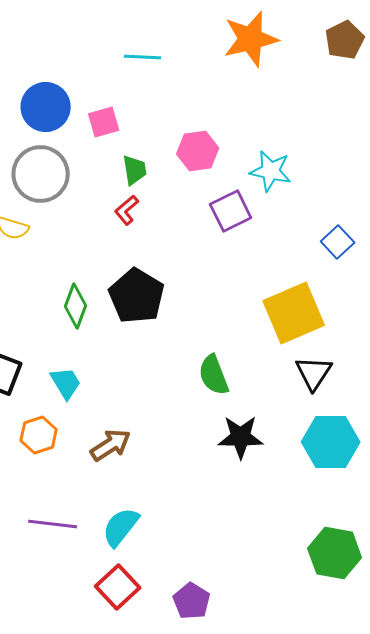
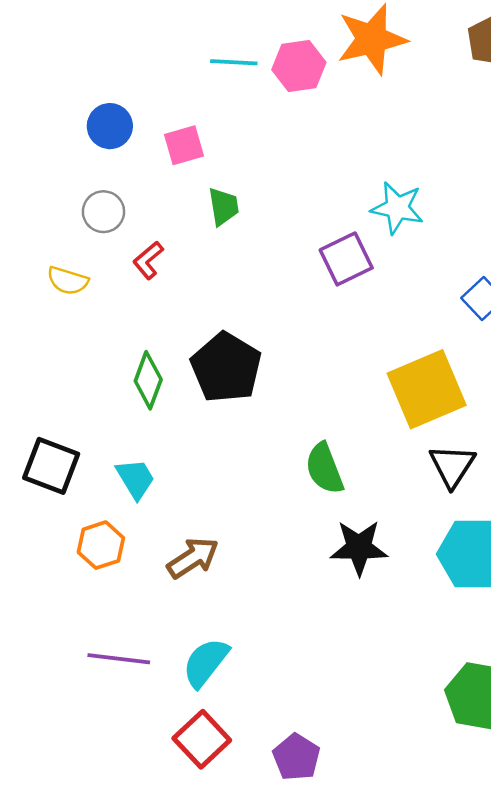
blue circle: (46, 107) -> (110, 126), size x0.7
pink hexagon: (198, 151) -> (299, 66), moved
gray circle: (41, 174) -> (103, 212), size x0.6
red L-shape: (127, 210) -> (148, 260), moved

